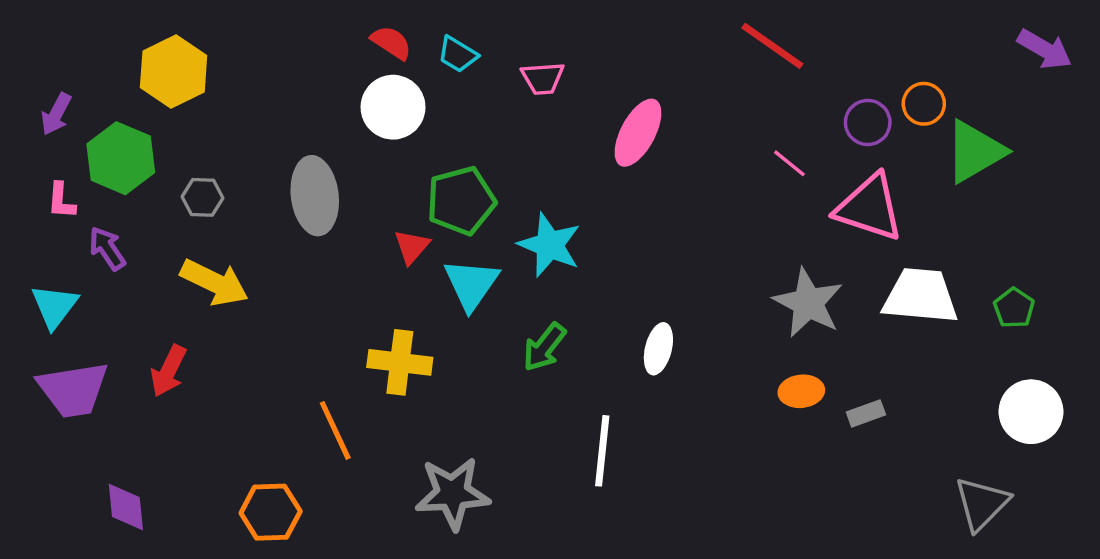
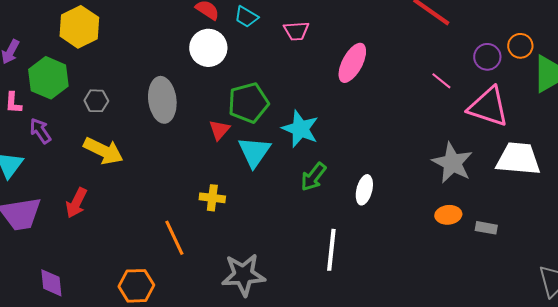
green arrow: (544, 347) -> (313, 177), moved
yellow cross: (400, 362) -> (212, 198), size x0.7
gray rectangle: (866, 413) -> (486, 228), turned 30

